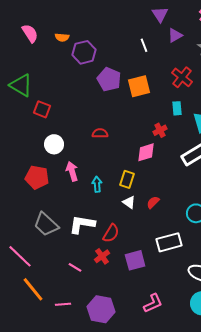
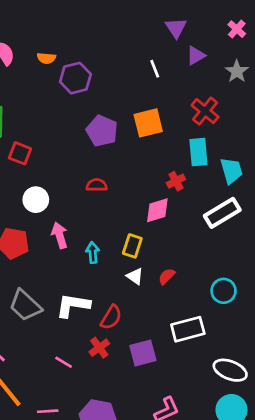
purple pentagon: (109, 79) -> (102, 131), moved
cyan rectangle: (177, 108) -> (198, 152), size x1.5

